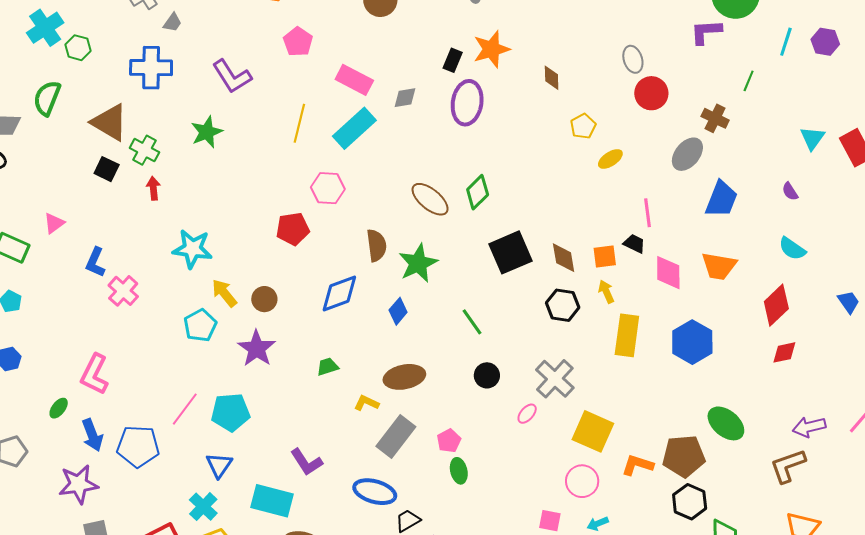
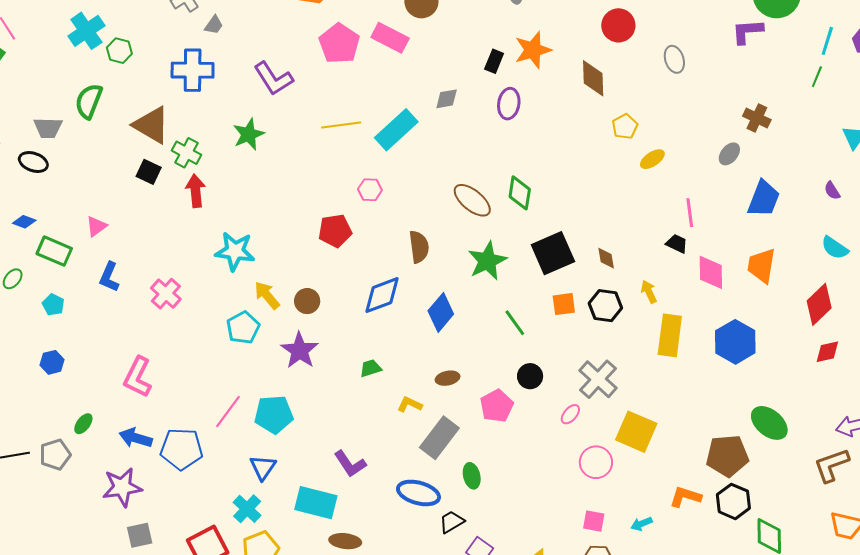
pink pentagon: (298, 42) -> (339, 44), size x1.4
brown diamond: (552, 78) -> (593, 78), size x1.5
pink rectangle: (354, 80) -> (390, 38), moved
green line: (749, 81) -> (817, 77), moved
red circle: (651, 93) -> (618, 25), moved
purple ellipse: (467, 103) -> (509, 104), size x0.7
yellow line: (299, 123) -> (341, 125), turned 69
gray ellipse: (687, 154) -> (729, 154), size x0.7
red arrow: (153, 188) -> (196, 191), size x1.4
pink hexagon: (328, 188) -> (370, 190), size x0.7
green diamond: (478, 192) -> (520, 193), turned -36
orange square: (605, 256) -> (564, 304), moved
brown diamond: (564, 258) -> (606, 258), size x0.7
blue L-shape: (95, 262) -> (109, 277), moved
green star: (418, 263) -> (487, 261), moved
orange trapezoid: (719, 266) -> (761, 266), turned 90
blue diamond: (398, 311) -> (441, 312), size x1.4
brown ellipse: (404, 377) -> (448, 378), size x0.6
green ellipse: (59, 408) -> (83, 424), moved
blue arrow: (92, 435) -> (136, 438), turned 128
pink pentagon: (449, 441) -> (497, 406), moved, size x1.4
orange L-shape: (637, 465) -> (685, 497), moved
green ellipse: (459, 471) -> (472, 476), moved
pink circle: (582, 481) -> (596, 462), moved

